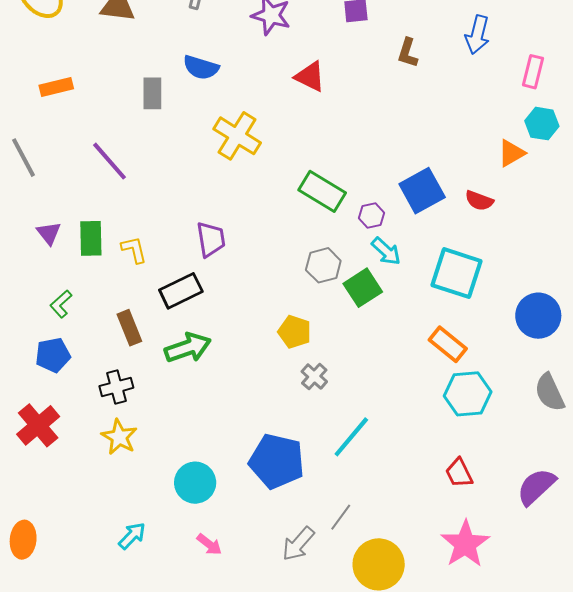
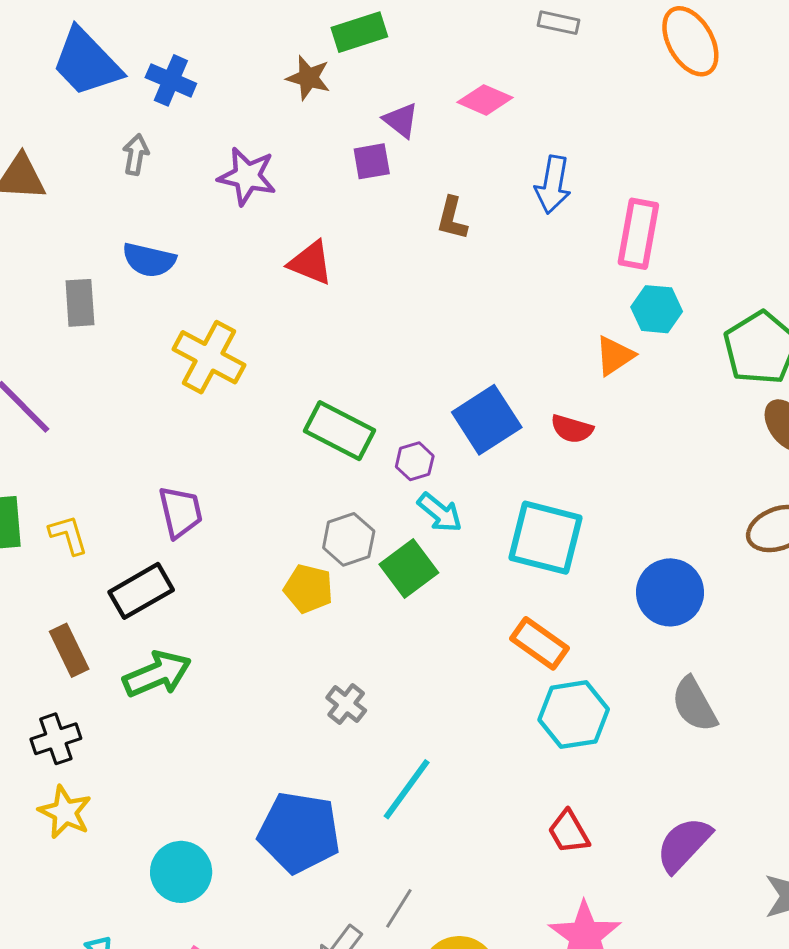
pink rectangle: (533, 72) -> (638, 234), size x1.4
yellow pentagon: (295, 332) -> (308, 589), moved

